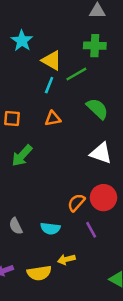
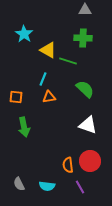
green line: (76, 74) -> (68, 61), turned 48
cyan line: (49, 85) -> (43, 79), moved
green arrow: (22, 156) -> (24, 127), turned -54
orange semicircle: (76, 203) -> (68, 165), turned -49

